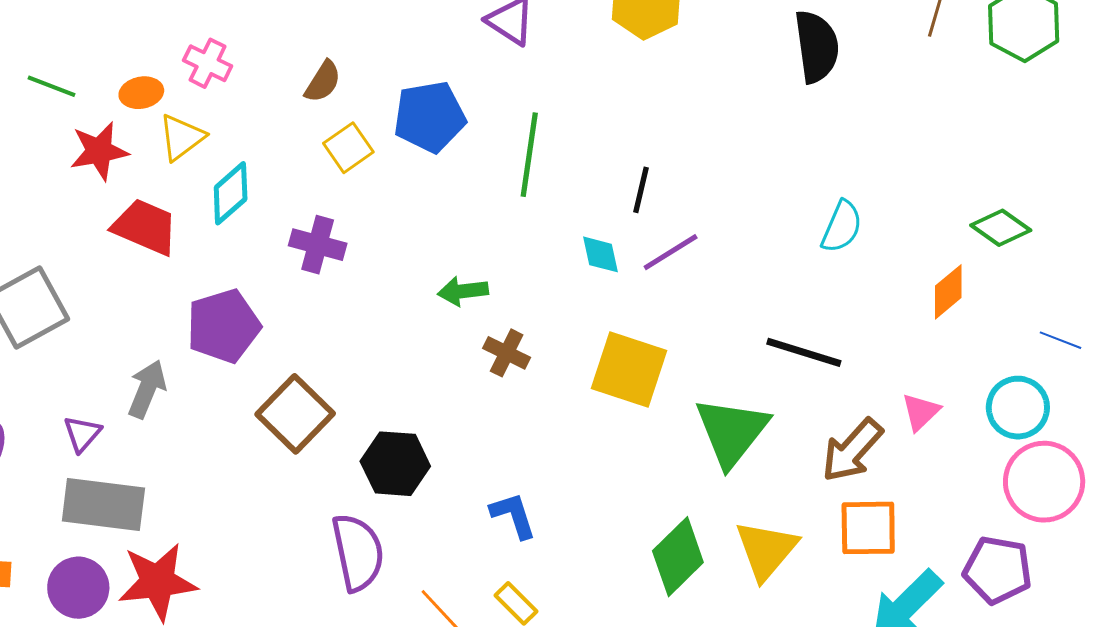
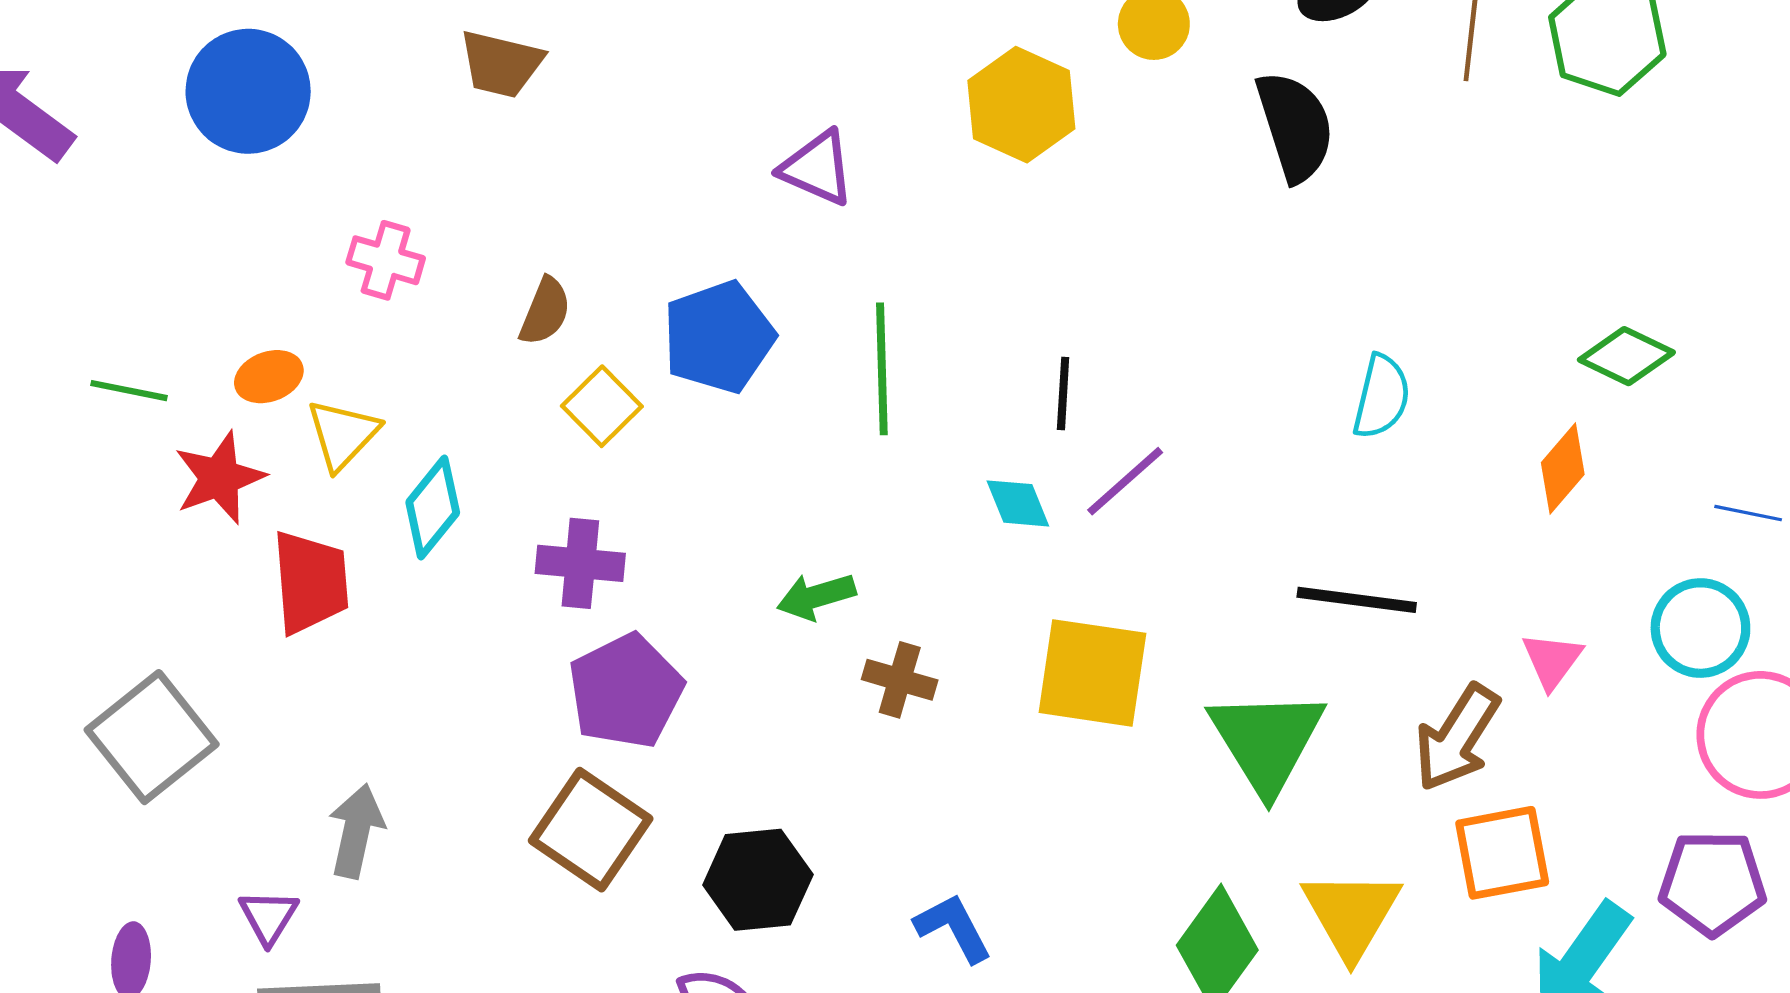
pink cross: (208, 63) -> (386, 260), moved
red trapezoid: (145, 227) -> (310, 582), turned 72
purple pentagon: (223, 326) -> (626, 691), moved

